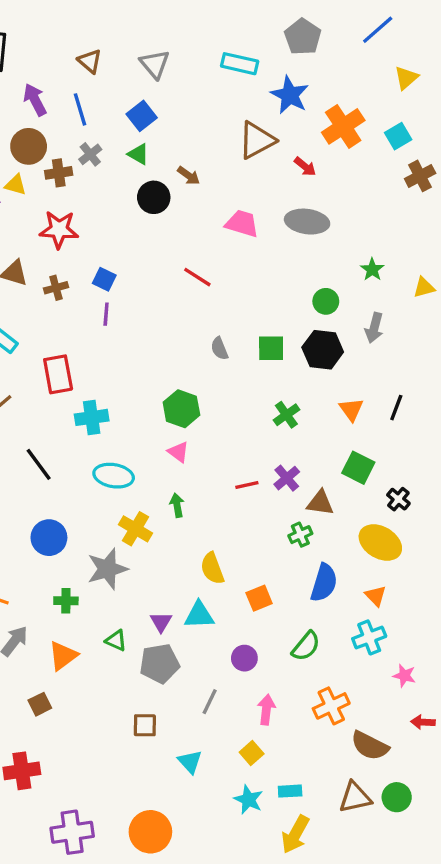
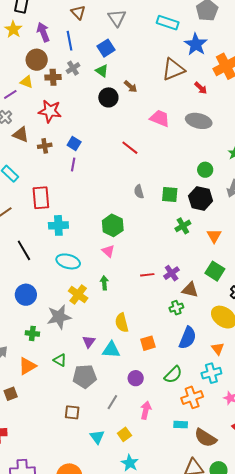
green cross: (286, 415) -> (183, 226), moved
purple triangle: (161, 622) -> (89, 342), moved
orange cross: (331, 706) -> (192, 397), moved
yellow square: (252, 753) -> (124, 434), moved
cyan rectangle: (290, 791) -> (181, 425), moved

